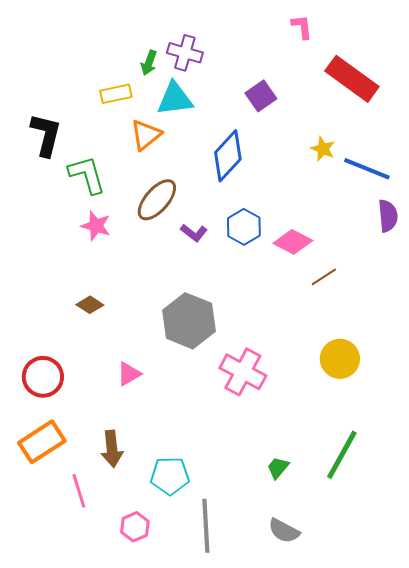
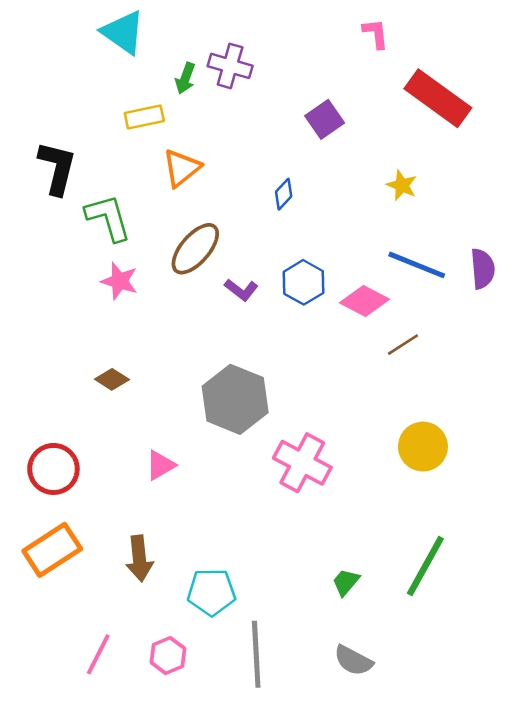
cyan triangle: (175, 99) -> (123, 32), moved, turned 42
blue diamond: (228, 156) -> (284, 194), size x0.5
blue line: (367, 169) -> (417, 265), moved
pink line: (79, 491) -> (98, 654), moved, turned 44

